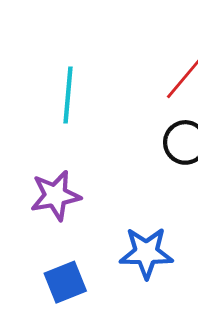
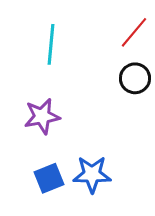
blue star: (146, 253) -> (92, 174), moved

